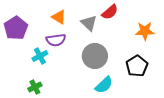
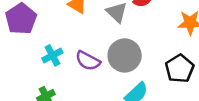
purple semicircle: (56, 40) -> (88, 61), moved, turned 36

